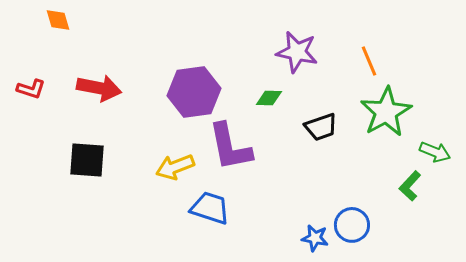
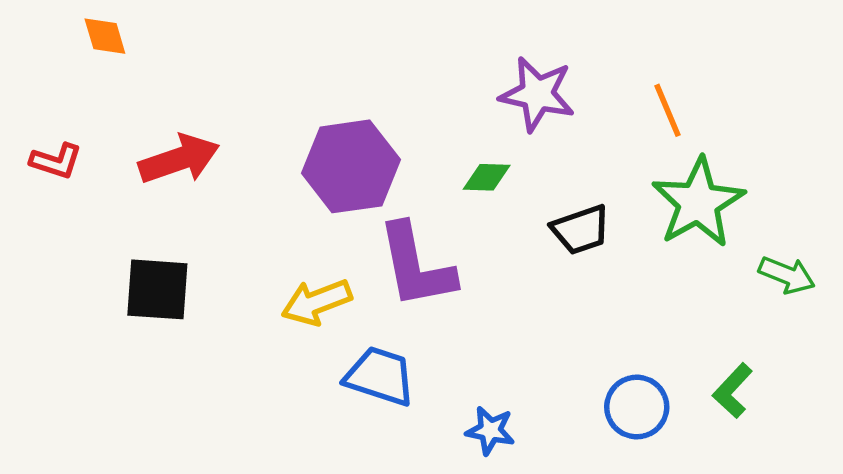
red arrow: (99, 88) -> (179, 159), turned -30
green L-shape: (410, 186) -> (733, 391), moved
blue star: (315, 238) -> (490, 431), moved

